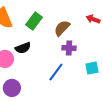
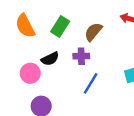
purple cross: (69, 48) -> (81, 56), moved

